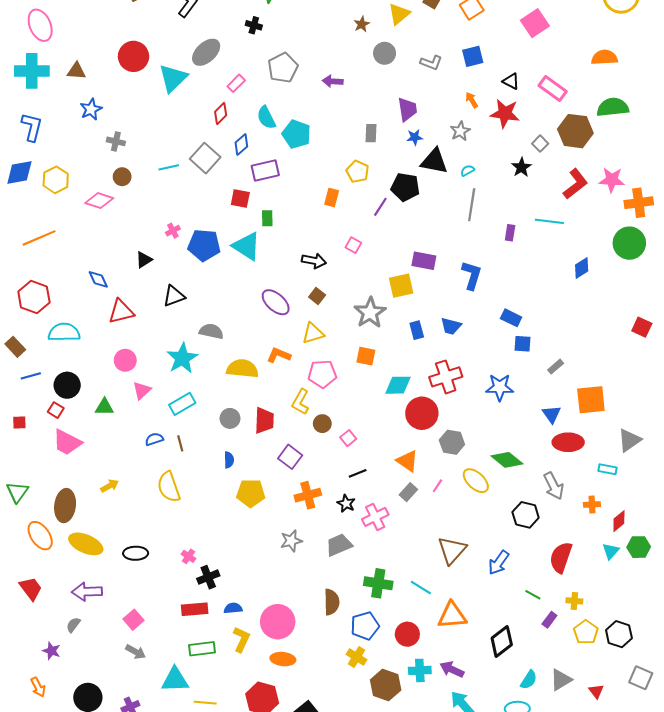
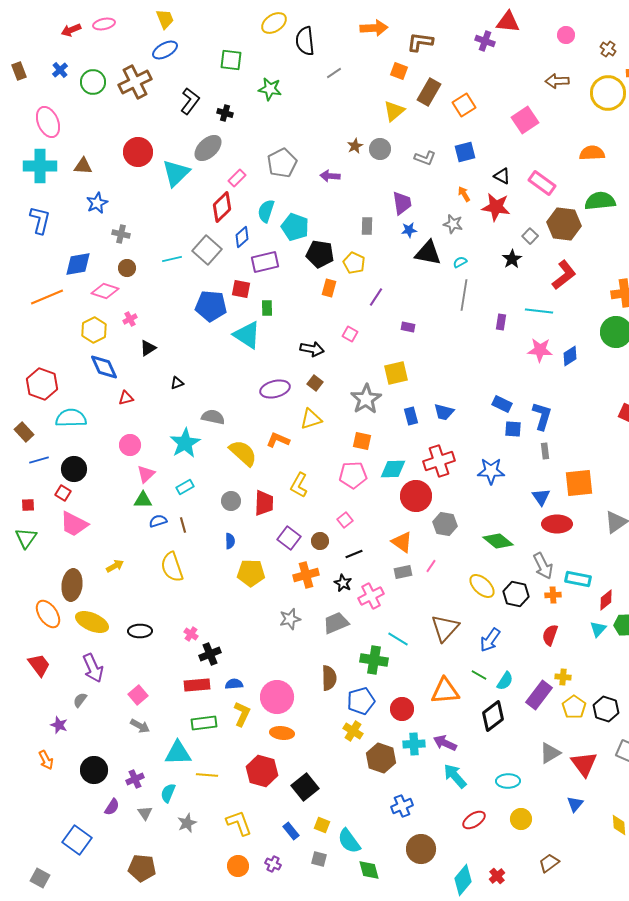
brown star: (362, 24) -> (355, 146), moved
black cross: (254, 25) -> (225, 113), moved
red diamond: (221, 113) -> (222, 207), size x1.4
cyan semicircle: (266, 118) -> (266, 211), turned 45
gray star: (460, 131) -> (453, 224), turned -30
blue diamond: (19, 173) -> (78, 264), moved
yellow hexagon: (56, 180) -> (94, 330), moved
pink star: (612, 180) -> (540, 350), moved
black pentagon: (405, 187) -> (320, 254), moved
pink cross: (173, 231) -> (130, 319), moved
orange line: (39, 238) -> (47, 297), moved
blue pentagon: (204, 245) -> (211, 306), moved
purple rectangle: (424, 261) -> (408, 327), moved, size x0.6
blue L-shape: (472, 275) -> (542, 416), moved
blue diamond: (98, 279) -> (104, 367), size x1.4
black triangle: (174, 296) -> (177, 383), size x0.6
purple ellipse: (276, 302) -> (275, 389), turned -56
red triangle: (121, 312) -> (126, 398), size x0.6
gray rectangle: (556, 367) -> (545, 451), turned -56
yellow semicircle: (242, 369) -> (243, 453), turned 36
pink pentagon: (322, 374) -> (353, 475), moved
cyan rectangle: (182, 404) -> (185, 487), size x0.7
green triangle: (104, 407) -> (143, 500), moved
brown circle: (322, 424) -> (320, 541), moved
cyan rectangle: (608, 469) -> (578, 579), moved, size x1.4
yellow ellipse: (476, 481) -> (482, 586), moved
green triangle: (17, 492) -> (26, 538), moved
gray rectangle: (408, 492) -> (403, 572), turned 36
orange cross: (592, 504) -> (553, 595), moved
red semicircle: (561, 557) -> (550, 635), size x0.7
cyan line: (421, 587) -> (398, 639), moved
purple arrow: (87, 592) -> (93, 668), turned -112
green line: (533, 595) -> (479, 675), moved
purple rectangle: (549, 620) -> (539, 695), size x1.8
cyan semicircle: (529, 680) -> (505, 681), moved
red triangle: (596, 691) -> (584, 764), size x1.8

